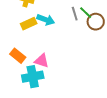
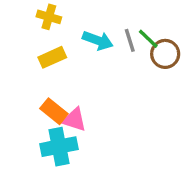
cyan arrow: (46, 20) -> (98, 40), moved
orange rectangle: (18, 56) -> (54, 111), moved

